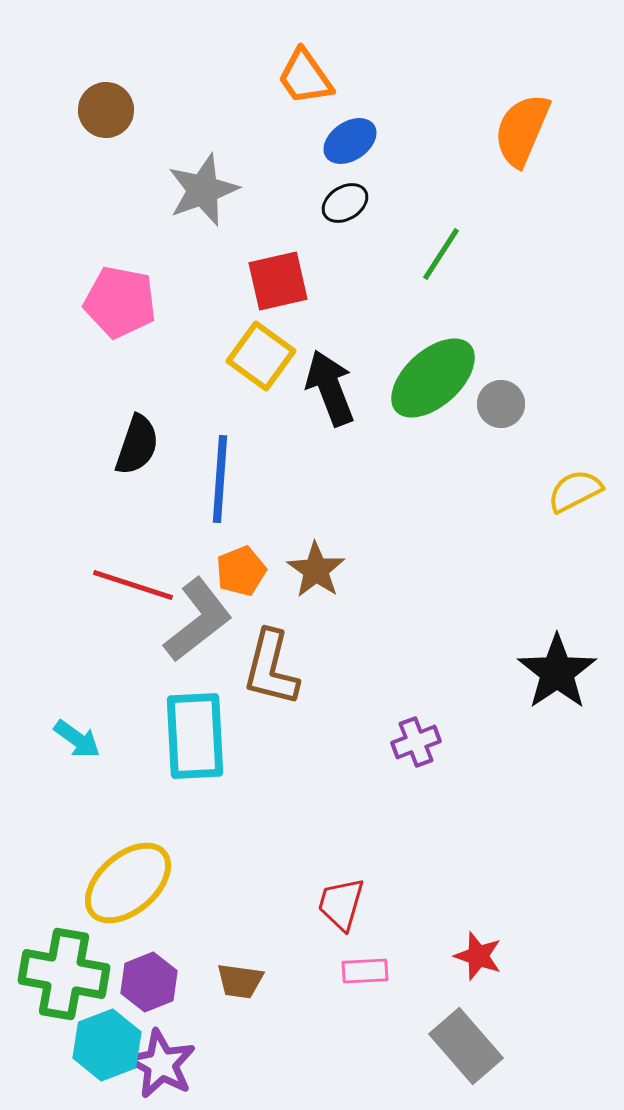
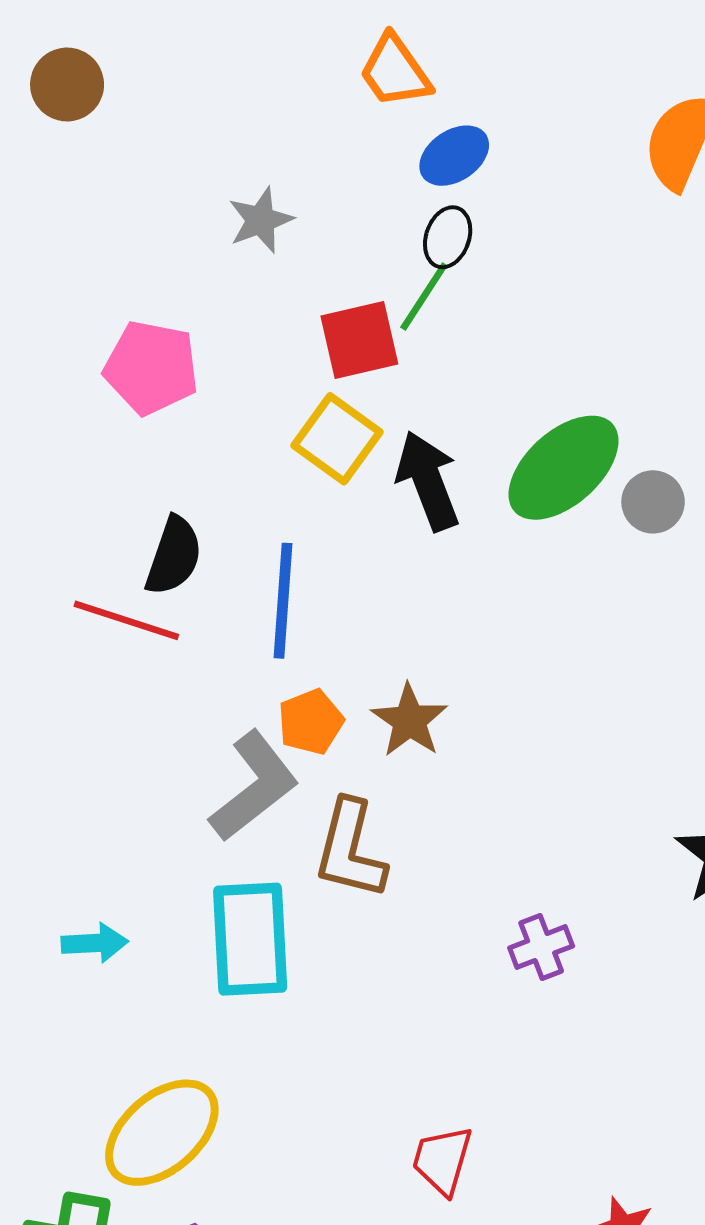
brown circle: (106, 110) -> (67, 84), moved
gray star: (203, 190) -> (261, 220), size x0.7
black ellipse: (345, 203) -> (448, 237), turned -39
green line: (441, 254) -> (424, 296), moved
red line: (133, 585) -> (126, 620), moved
cyan arrow: (77, 739) -> (95, 943), turned -39

